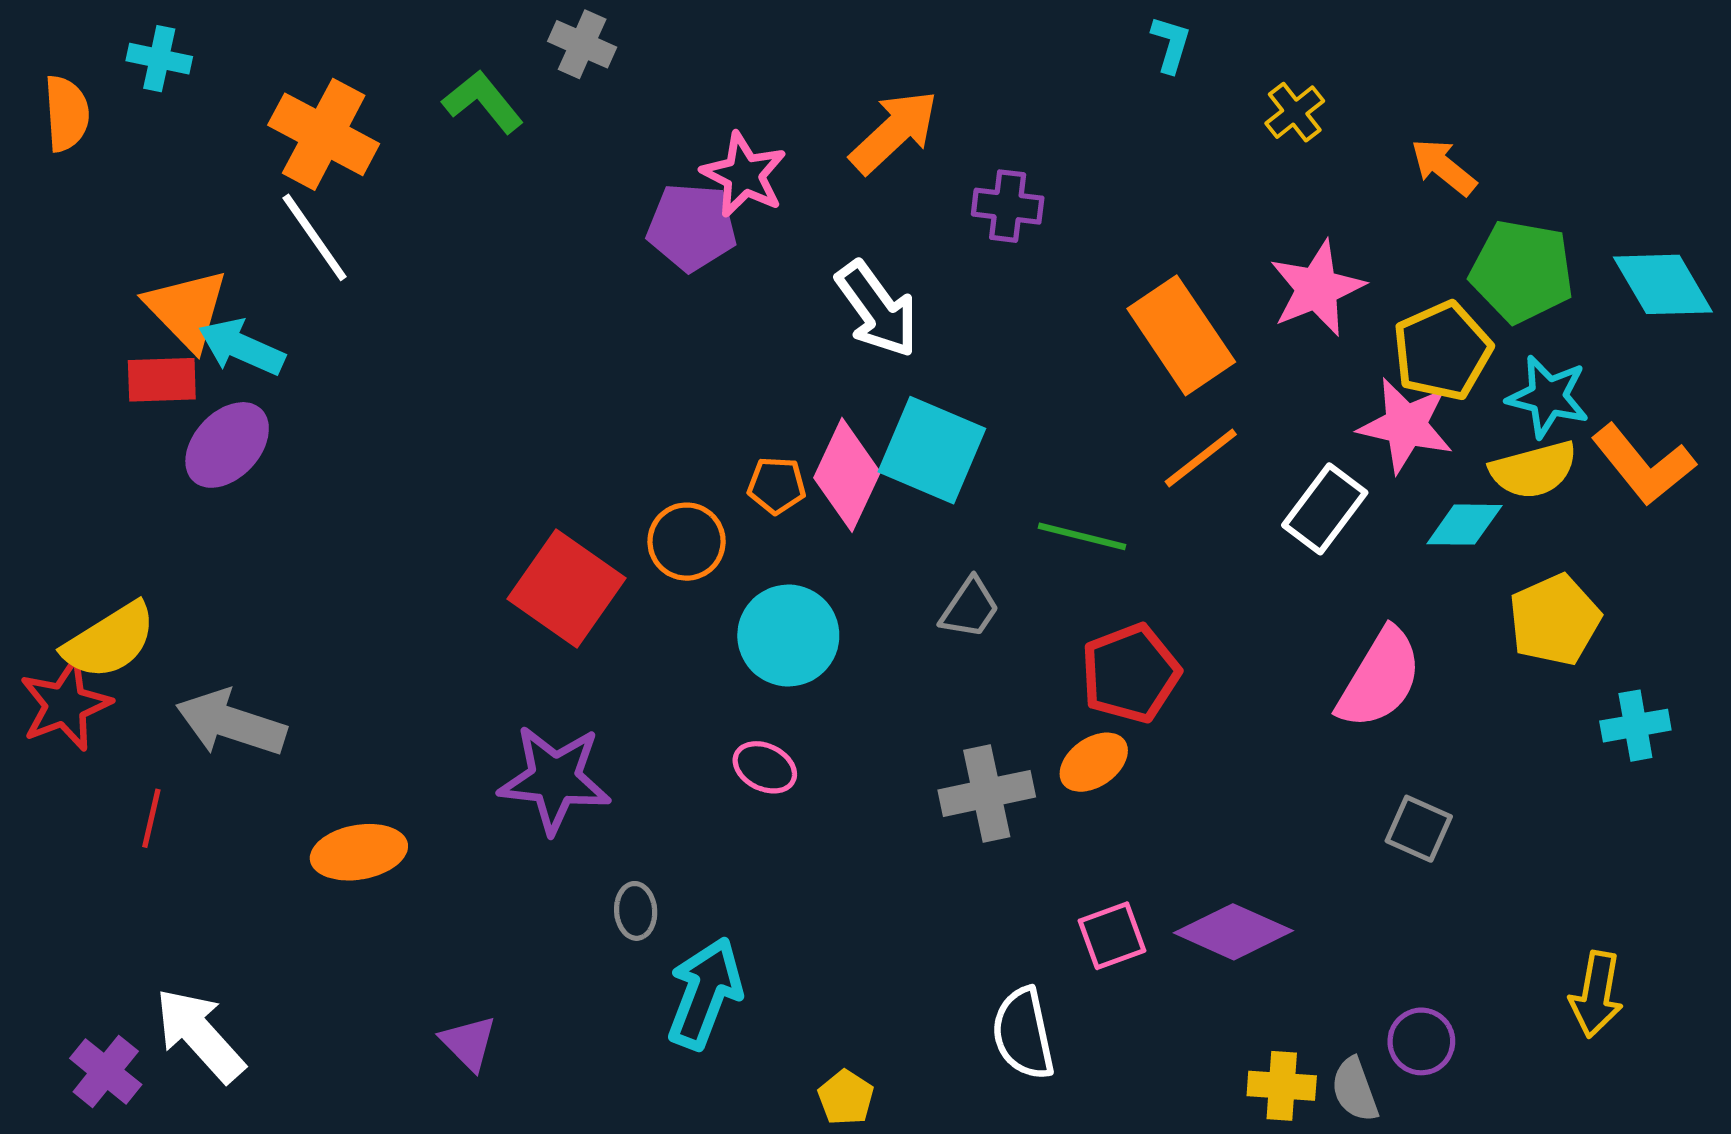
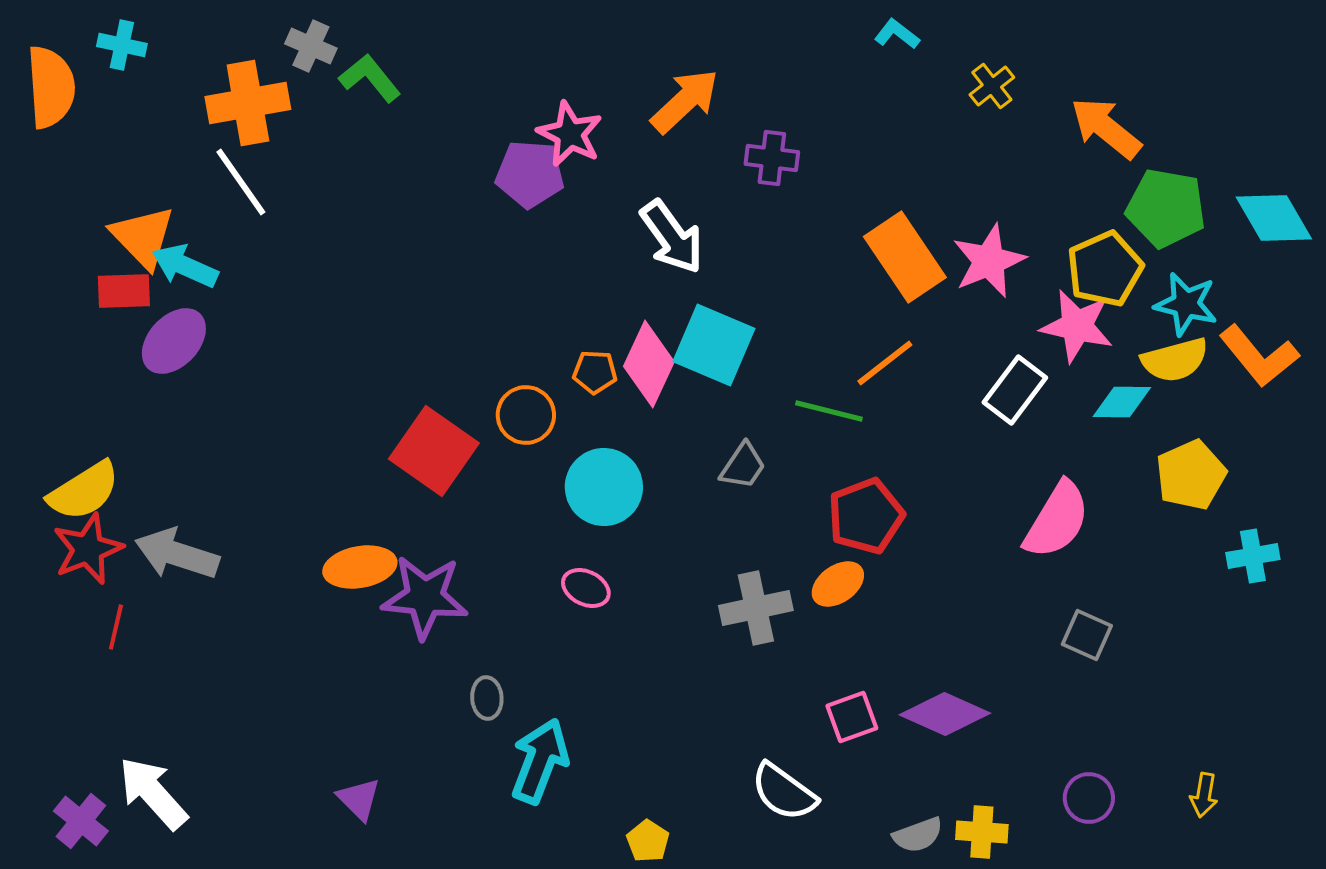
gray cross: (582, 44) -> (311, 46), moved
cyan L-shape: (1171, 44) -> (897, 34), turned -69
orange semicircle: (67, 113) -> (51, 87), size x1.4
orange cross: (324, 134) -> (248, 103), turned -38
orange arrow: (1444, 167) -> (1106, 128), size x1.4
pink star: (1317, 288) -> (989, 261), moved
orange line: (1201, 458) -> (885, 363), moved
red star: (65, 705) -> (88, 549), moved
orange ellipse: (359, 852) -> (360, 567), moved
yellow arrow: (1596, 994) -> (1204, 795), moved, size x0.7
white semicircle: (1023, 1034) -> (784, 792), turned -42
gray semicircle: (1355, 1090) -> (918, 835), moved, turned -90

